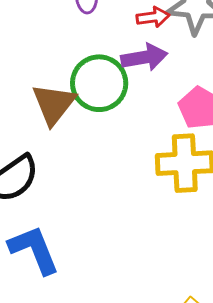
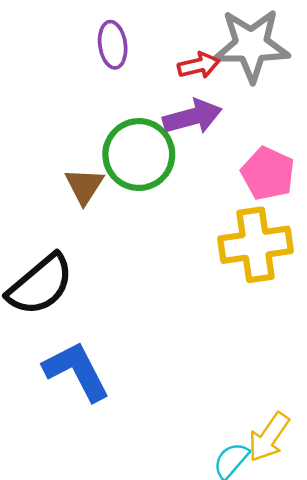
brown triangle: (54, 104) -> (84, 186), size x0.7

